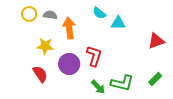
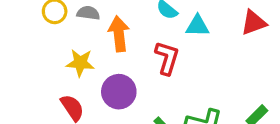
red triangle: (156, 41) -> (254, 23), moved
red L-shape: (94, 56) -> (167, 58), moved

